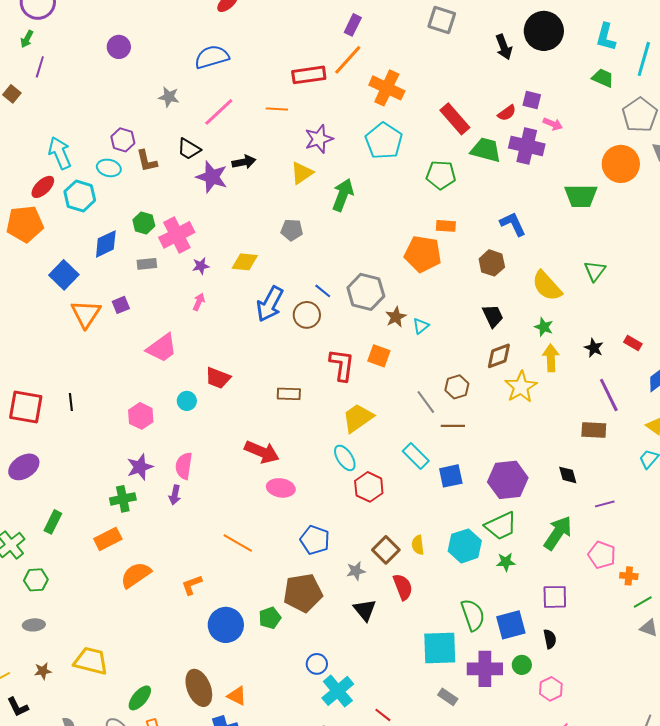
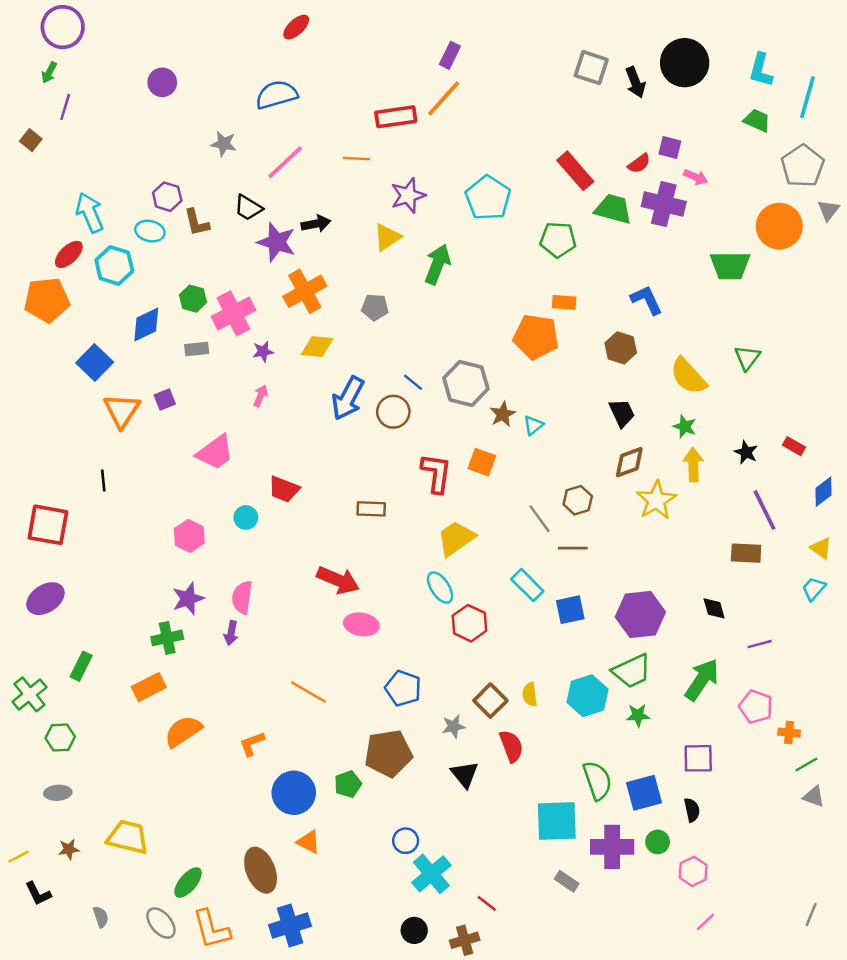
gray square: (442, 20) -> (591, 68), moved
orange cross: (387, 88) -> (305, 291), moved, turned 36
black line: (71, 402) -> (103, 481), moved
orange triangle: (237, 696) -> (309, 842), moved

